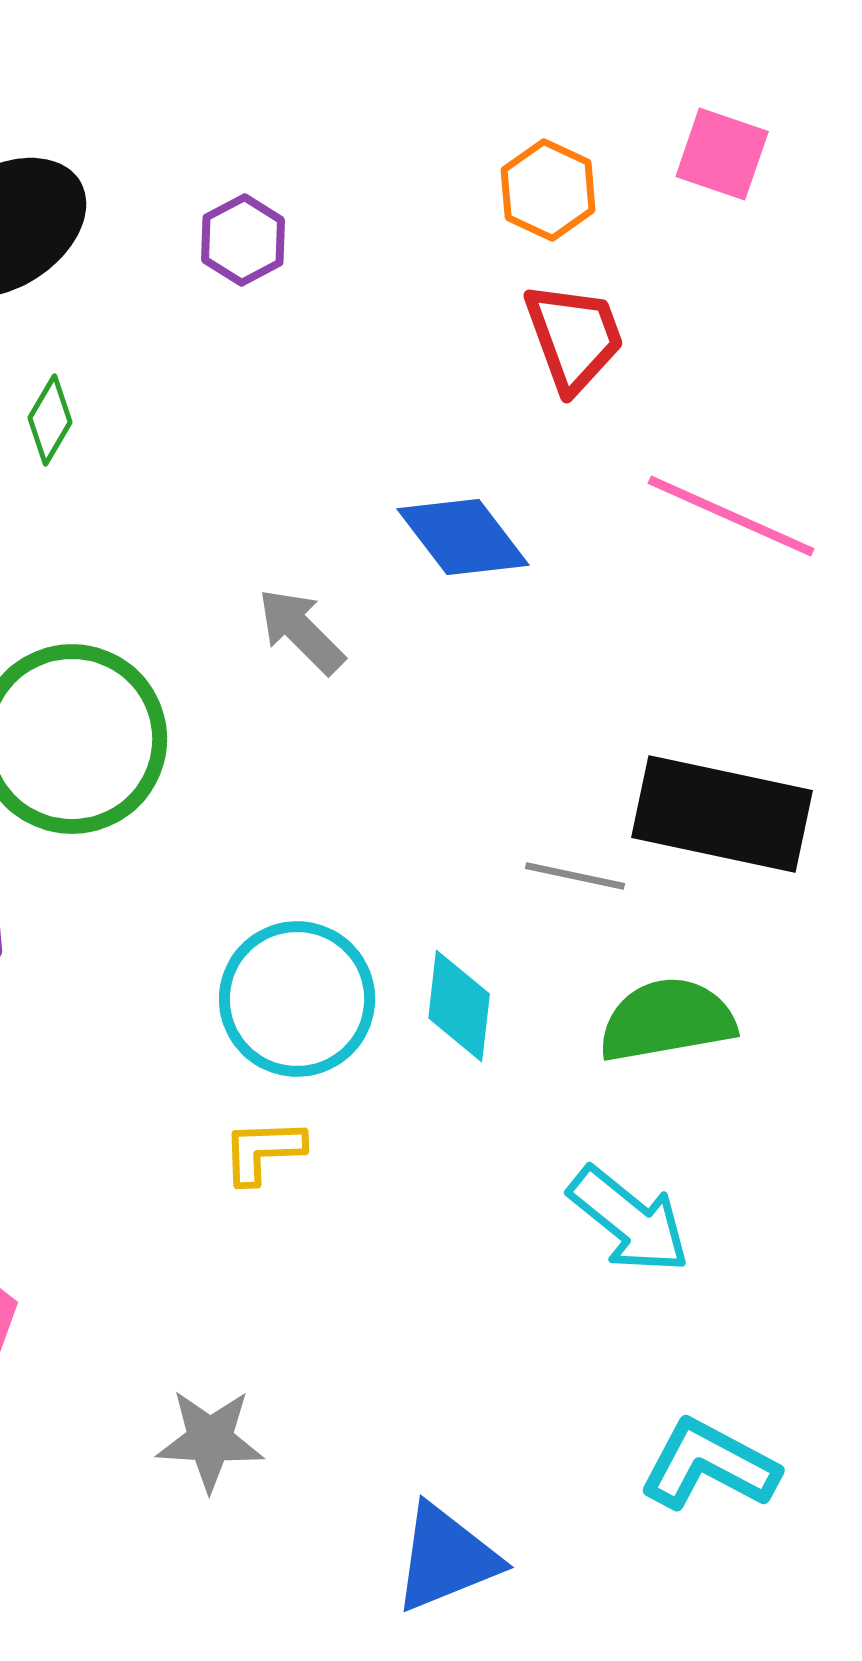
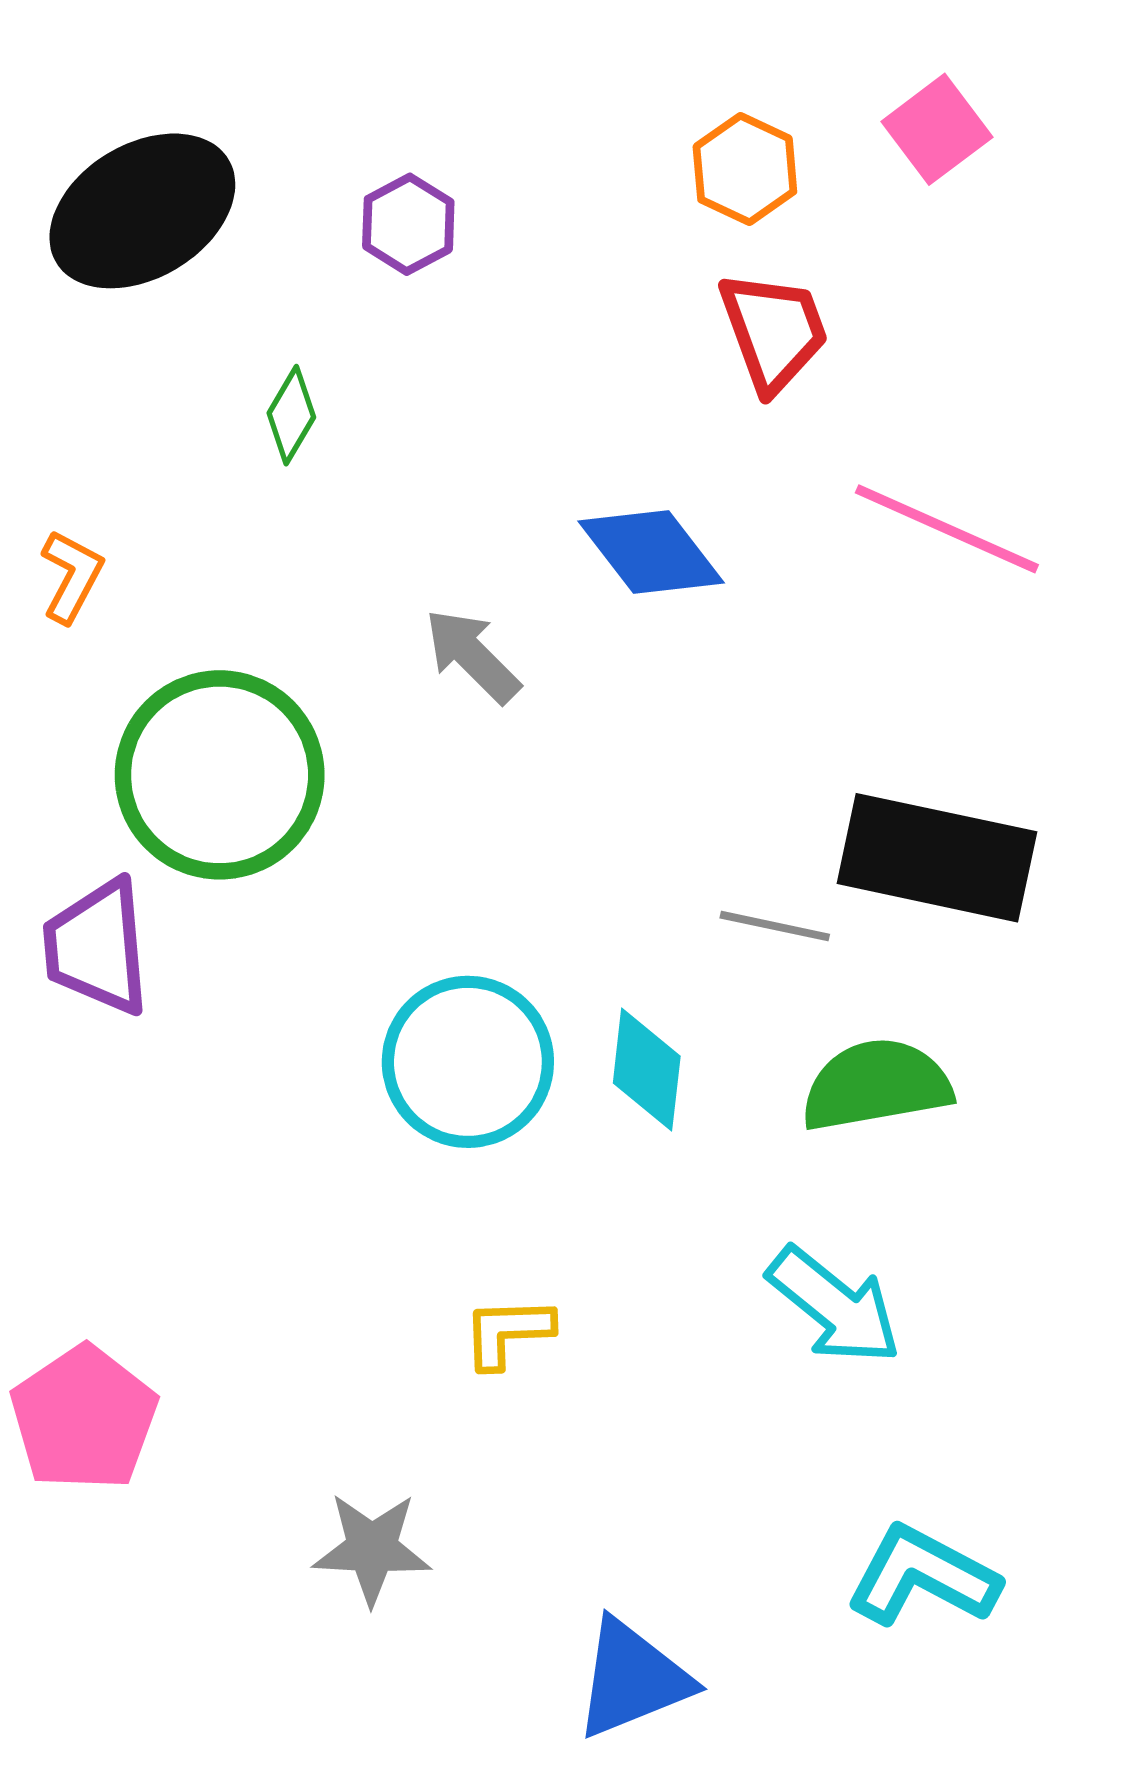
pink square: (722, 154) -> (937, 129), turned 34
green diamond: (50, 420) -> (291, 415), moved
yellow L-shape: (263, 1151) -> (508, 1332), moved

